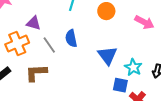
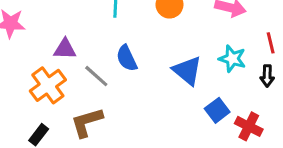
cyan star: (133, 67) -> (232, 59), moved
blue square: (120, 85) -> (217, 110), turned -35

